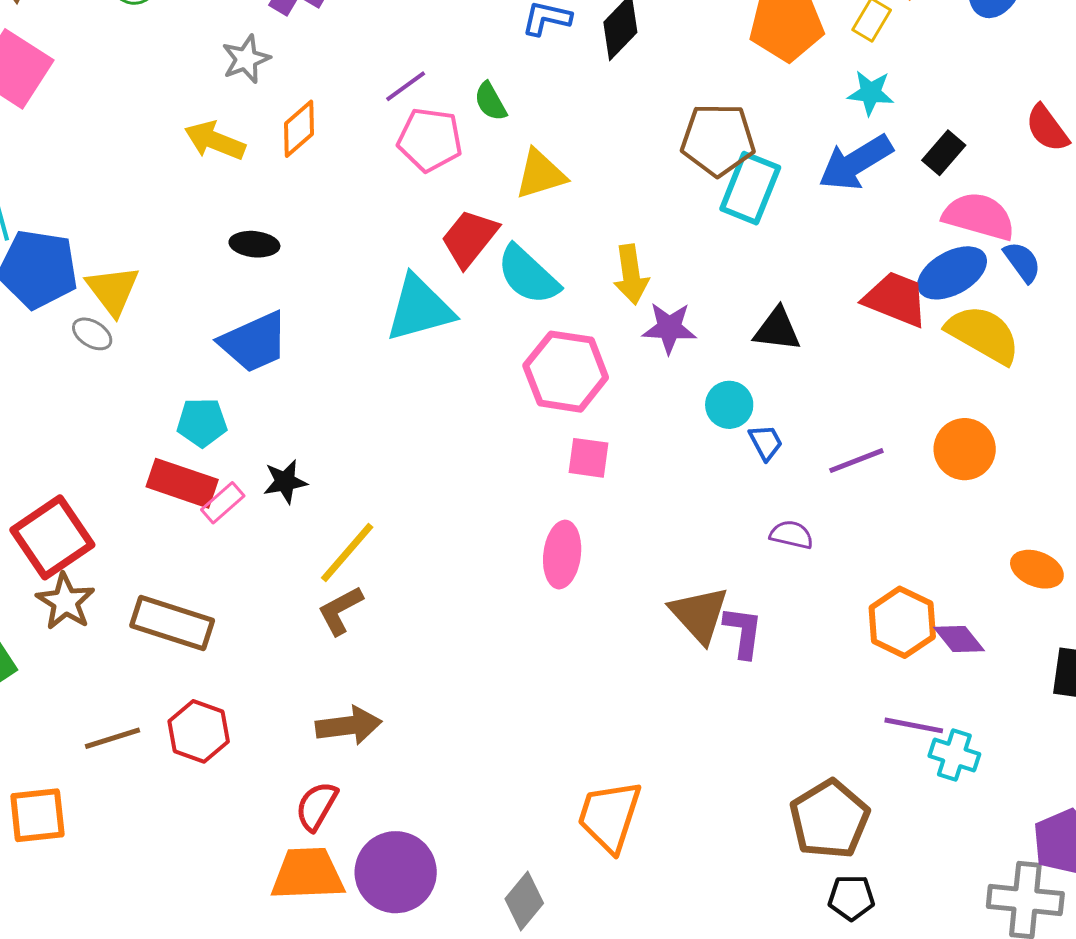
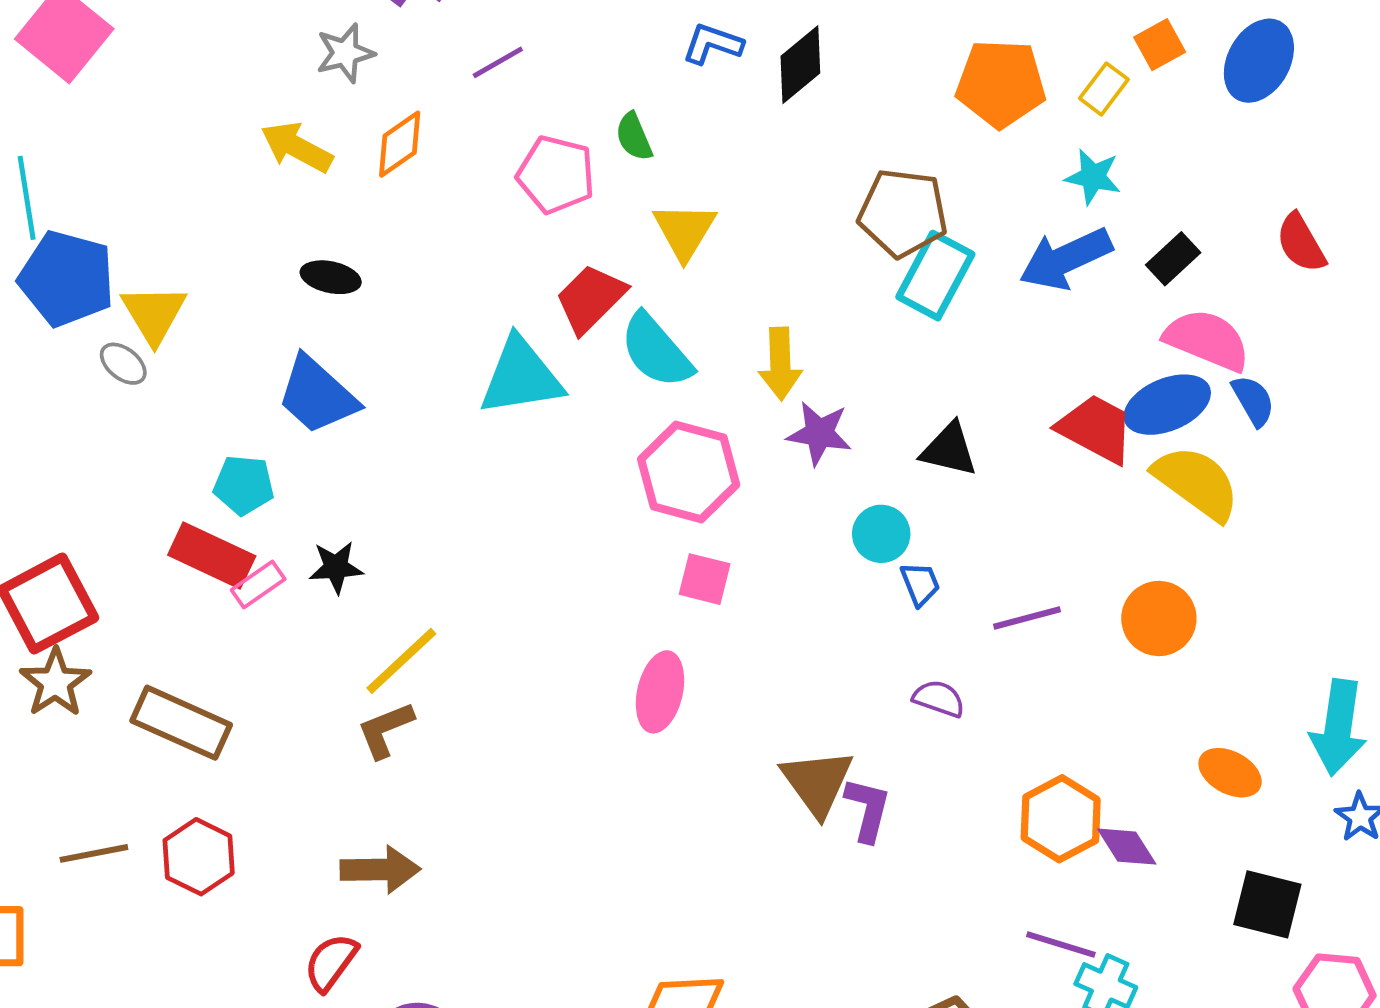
purple line: (406, 86) -> (498, 62), moved
yellow triangle: (540, 174) -> (684, 231), turned -48
blue trapezoid: (254, 342) -> (317, 395), turned 60

